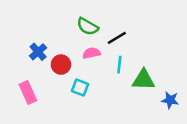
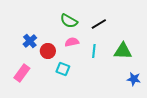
black line: (117, 38) -> (99, 24), moved
green triangle: (143, 80) -> (123, 51), moved
pink rectangle: (28, 92) -> (22, 73), turned 60

